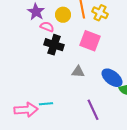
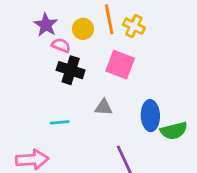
blue ellipse: (112, 78) -> (150, 116), turned 50
cyan line: (46, 104) -> (60, 122), moved

